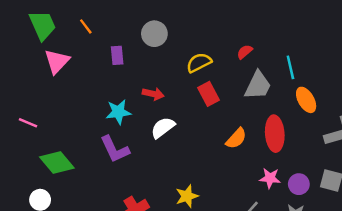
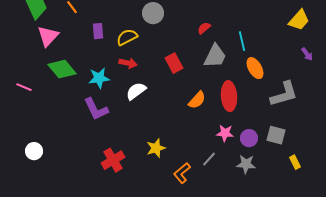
gray circle: (154, 34) -> (153, 13), moved
yellow semicircle: (199, 63) -> (127, 37), moved
green diamond: (57, 162) -> (62, 69), moved

